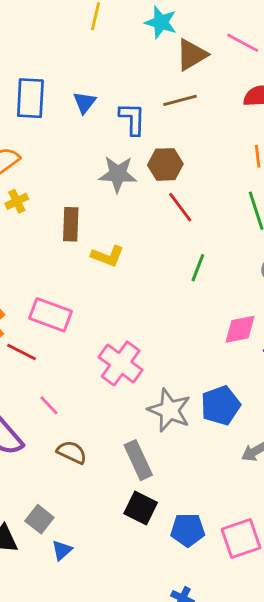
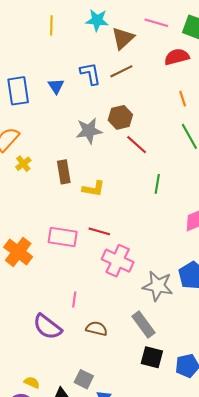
blue L-shape: (132, 119) -> (90, 74), moved
red line: (21, 352) -> (99, 231), moved
pink line: (49, 405) -> (74, 300), turned 63

